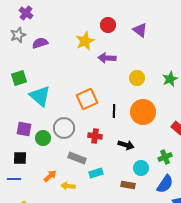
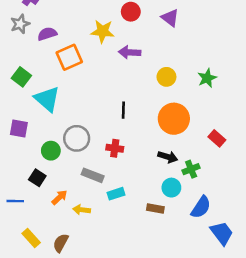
yellow star: (85, 41) -> (102, 31), turned 30
green square: (19, 78) -> (21, 77), turned -35
orange square: (87, 99) -> (69, 57), moved
black line: (114, 111) -> (123, 110), moved
purple square: (24, 129) -> (19, 129), moved
black arrow: (126, 145) -> (168, 157), moved
green cross: (165, 157) -> (191, 169), moved
black square: (20, 158) -> (37, 178), moved, turned 32

